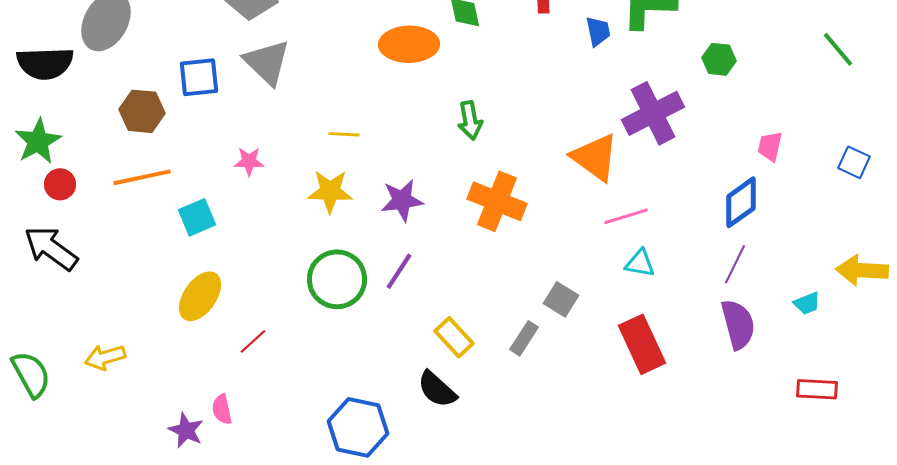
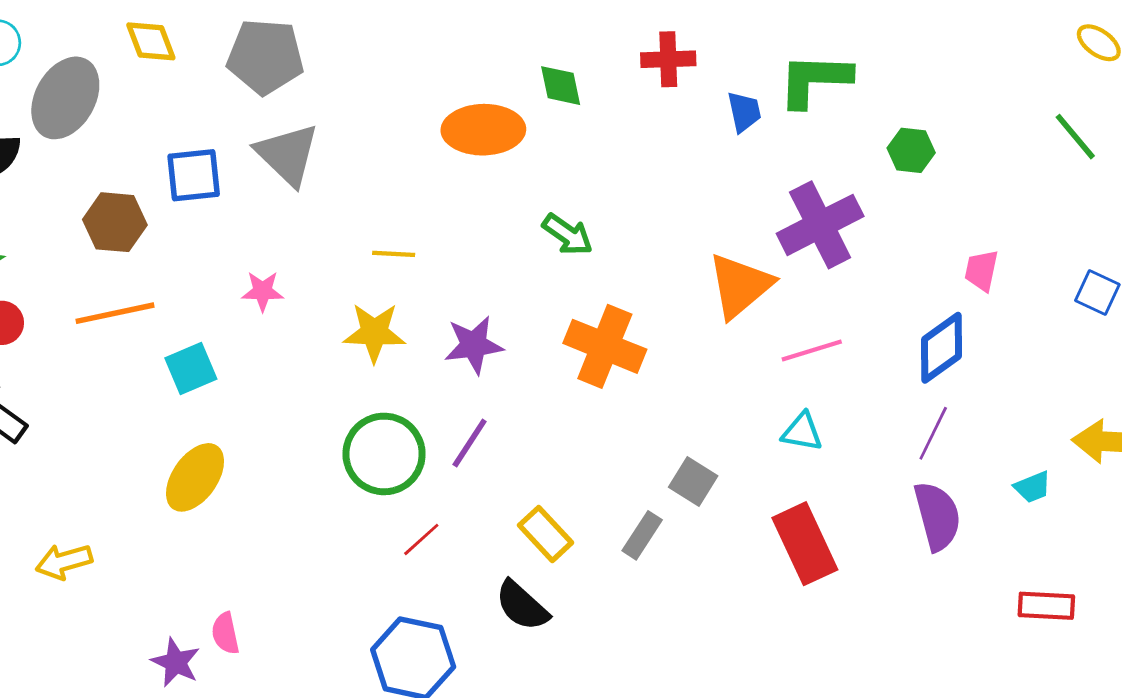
green arrow: (470, 120) -> (568, 235), turned -45
orange triangle: (595, 157) -> (740, 286), turned 44
pink line: (626, 216) -> (812, 350), moved
red line: (253, 341) -> (421, 539), moved

